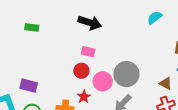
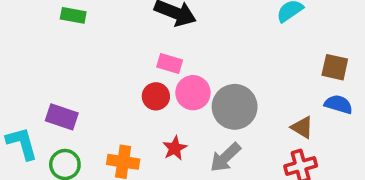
pink circle: (103, 81) -> (193, 93), moved
red star: (84, 97) -> (175, 148), moved

